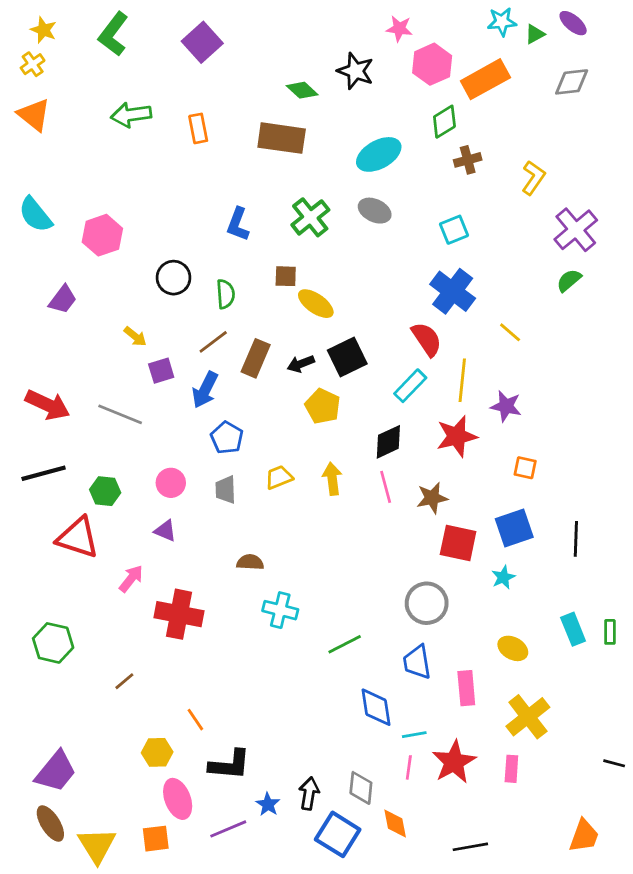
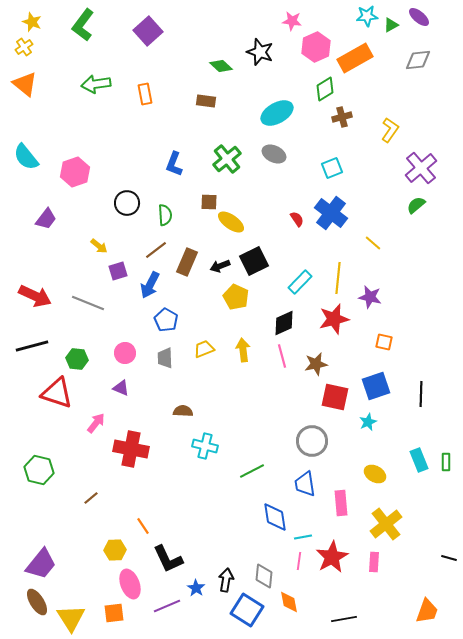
brown rectangle: (282, 138) -> (206, 101), size x0.6
red semicircle: (427, 339) -> (297, 219), moved, size x0.6
black L-shape: (230, 765) -> (168, 559), turned 60

